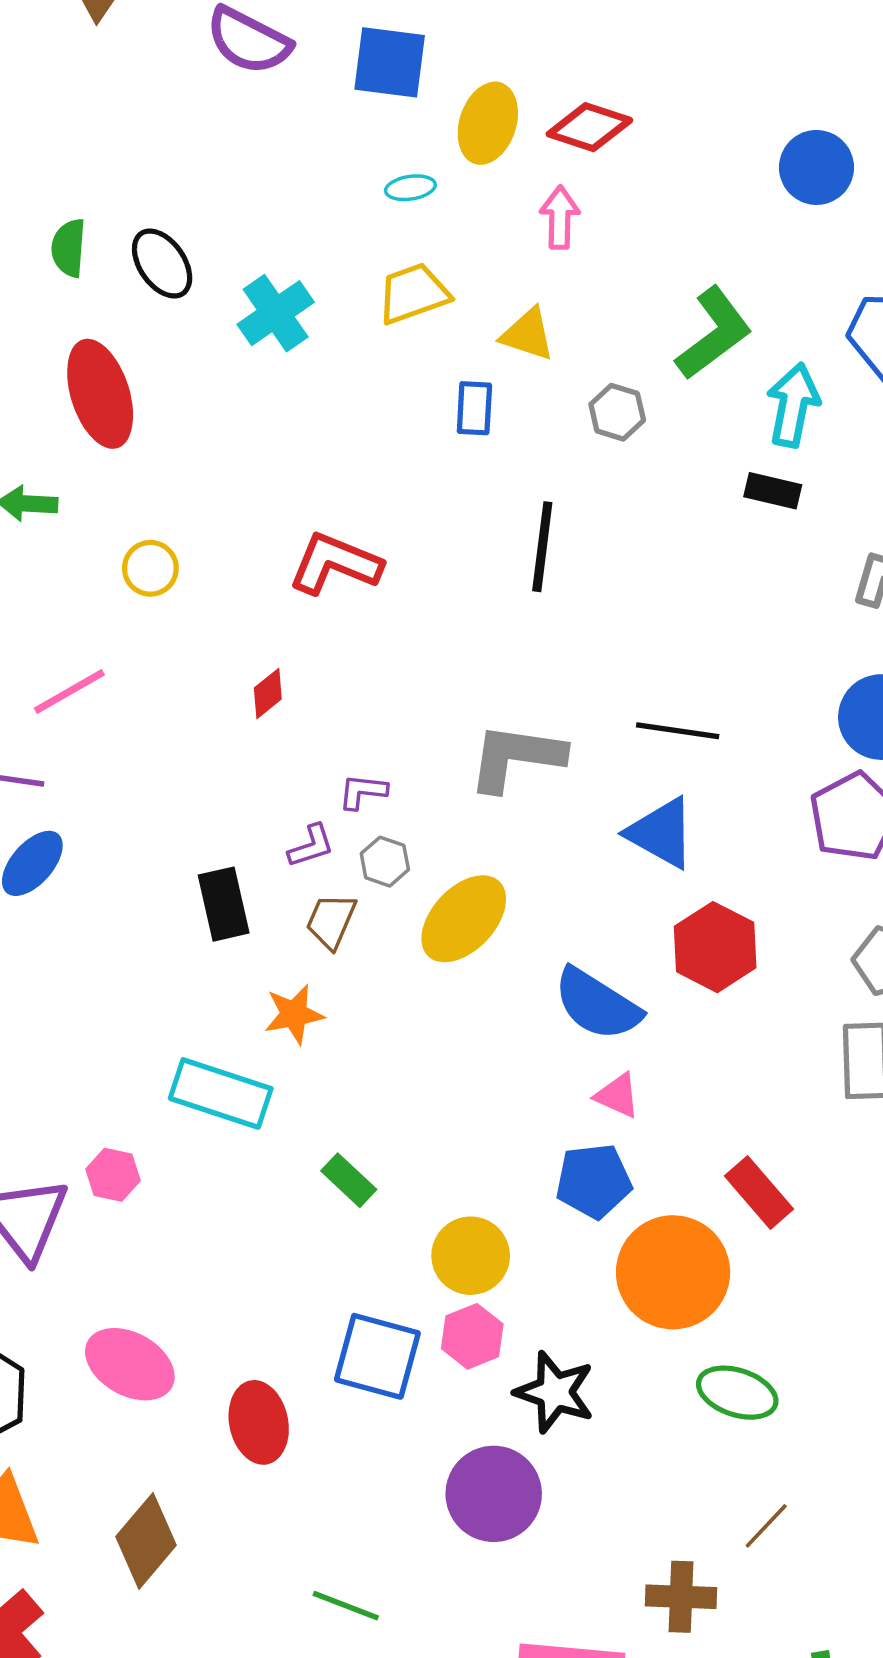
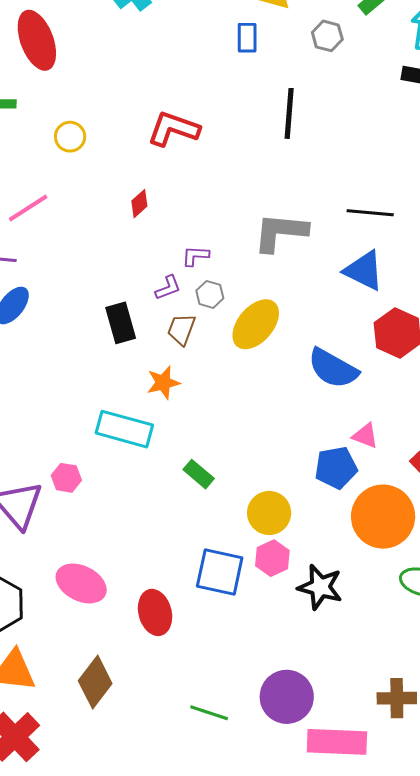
pink triangle: (618, 1096) -> (365, 436), moved
purple circle: (494, 1494) -> (287, 697), moved

